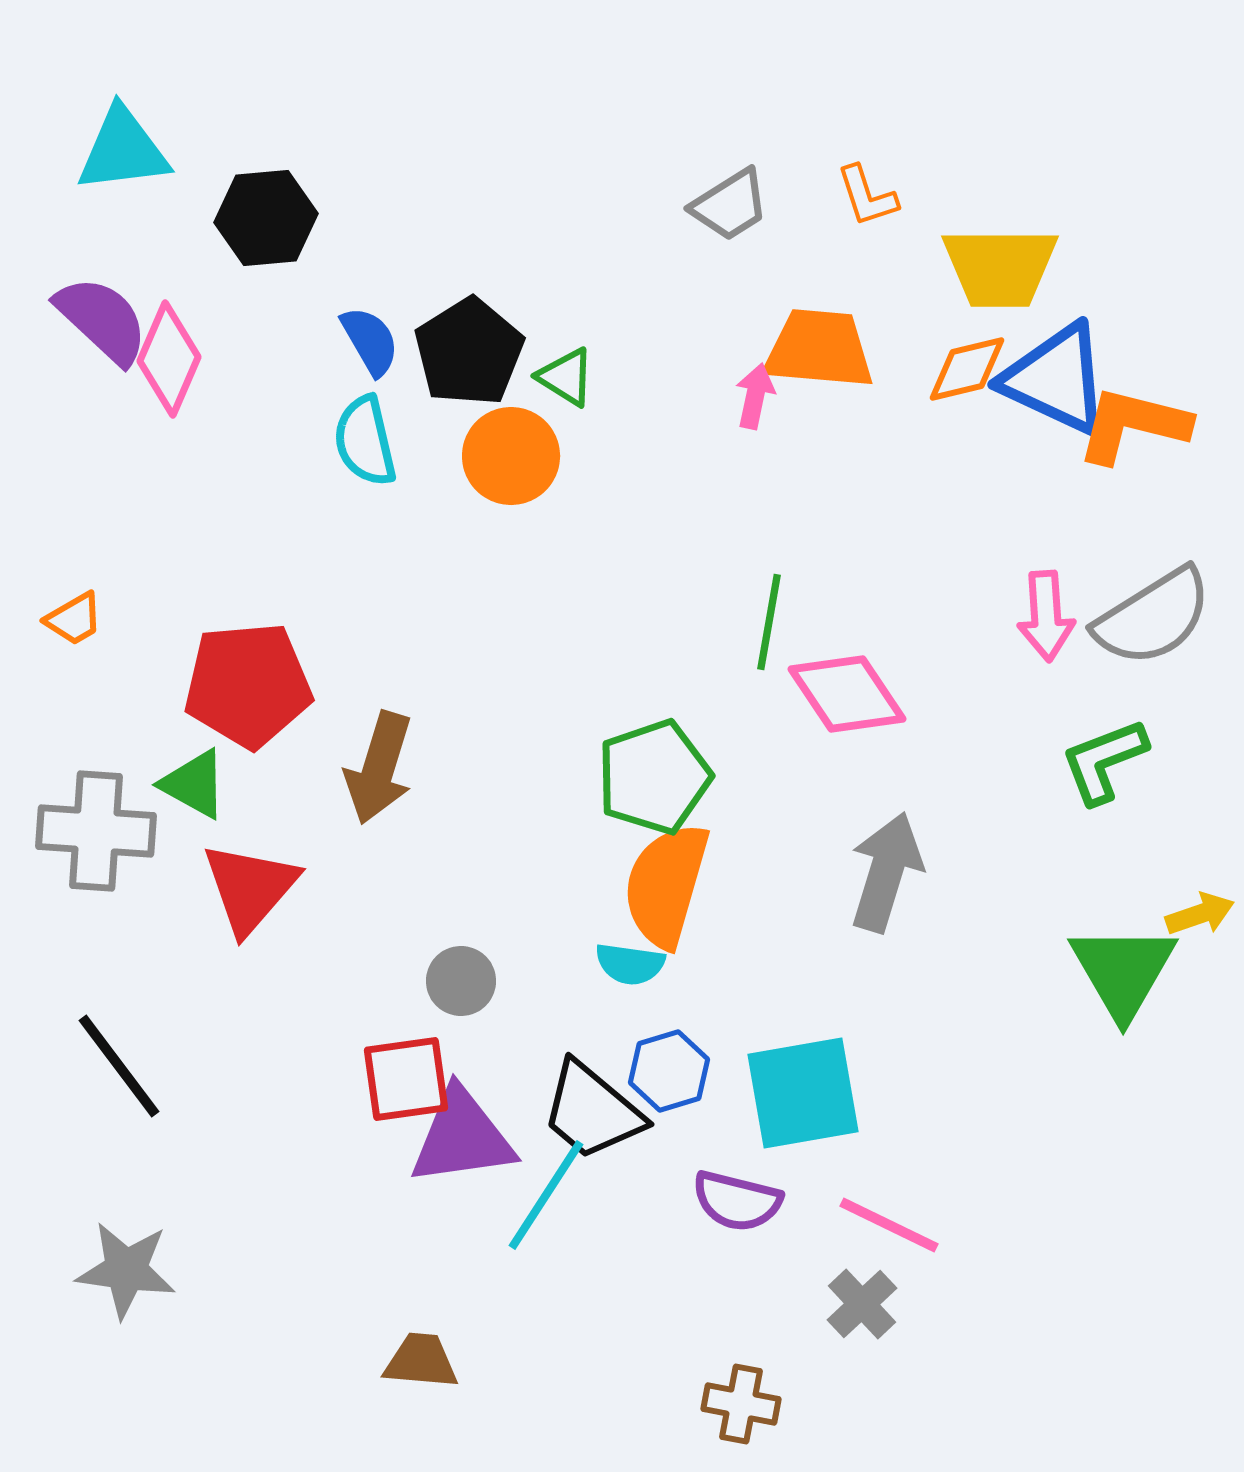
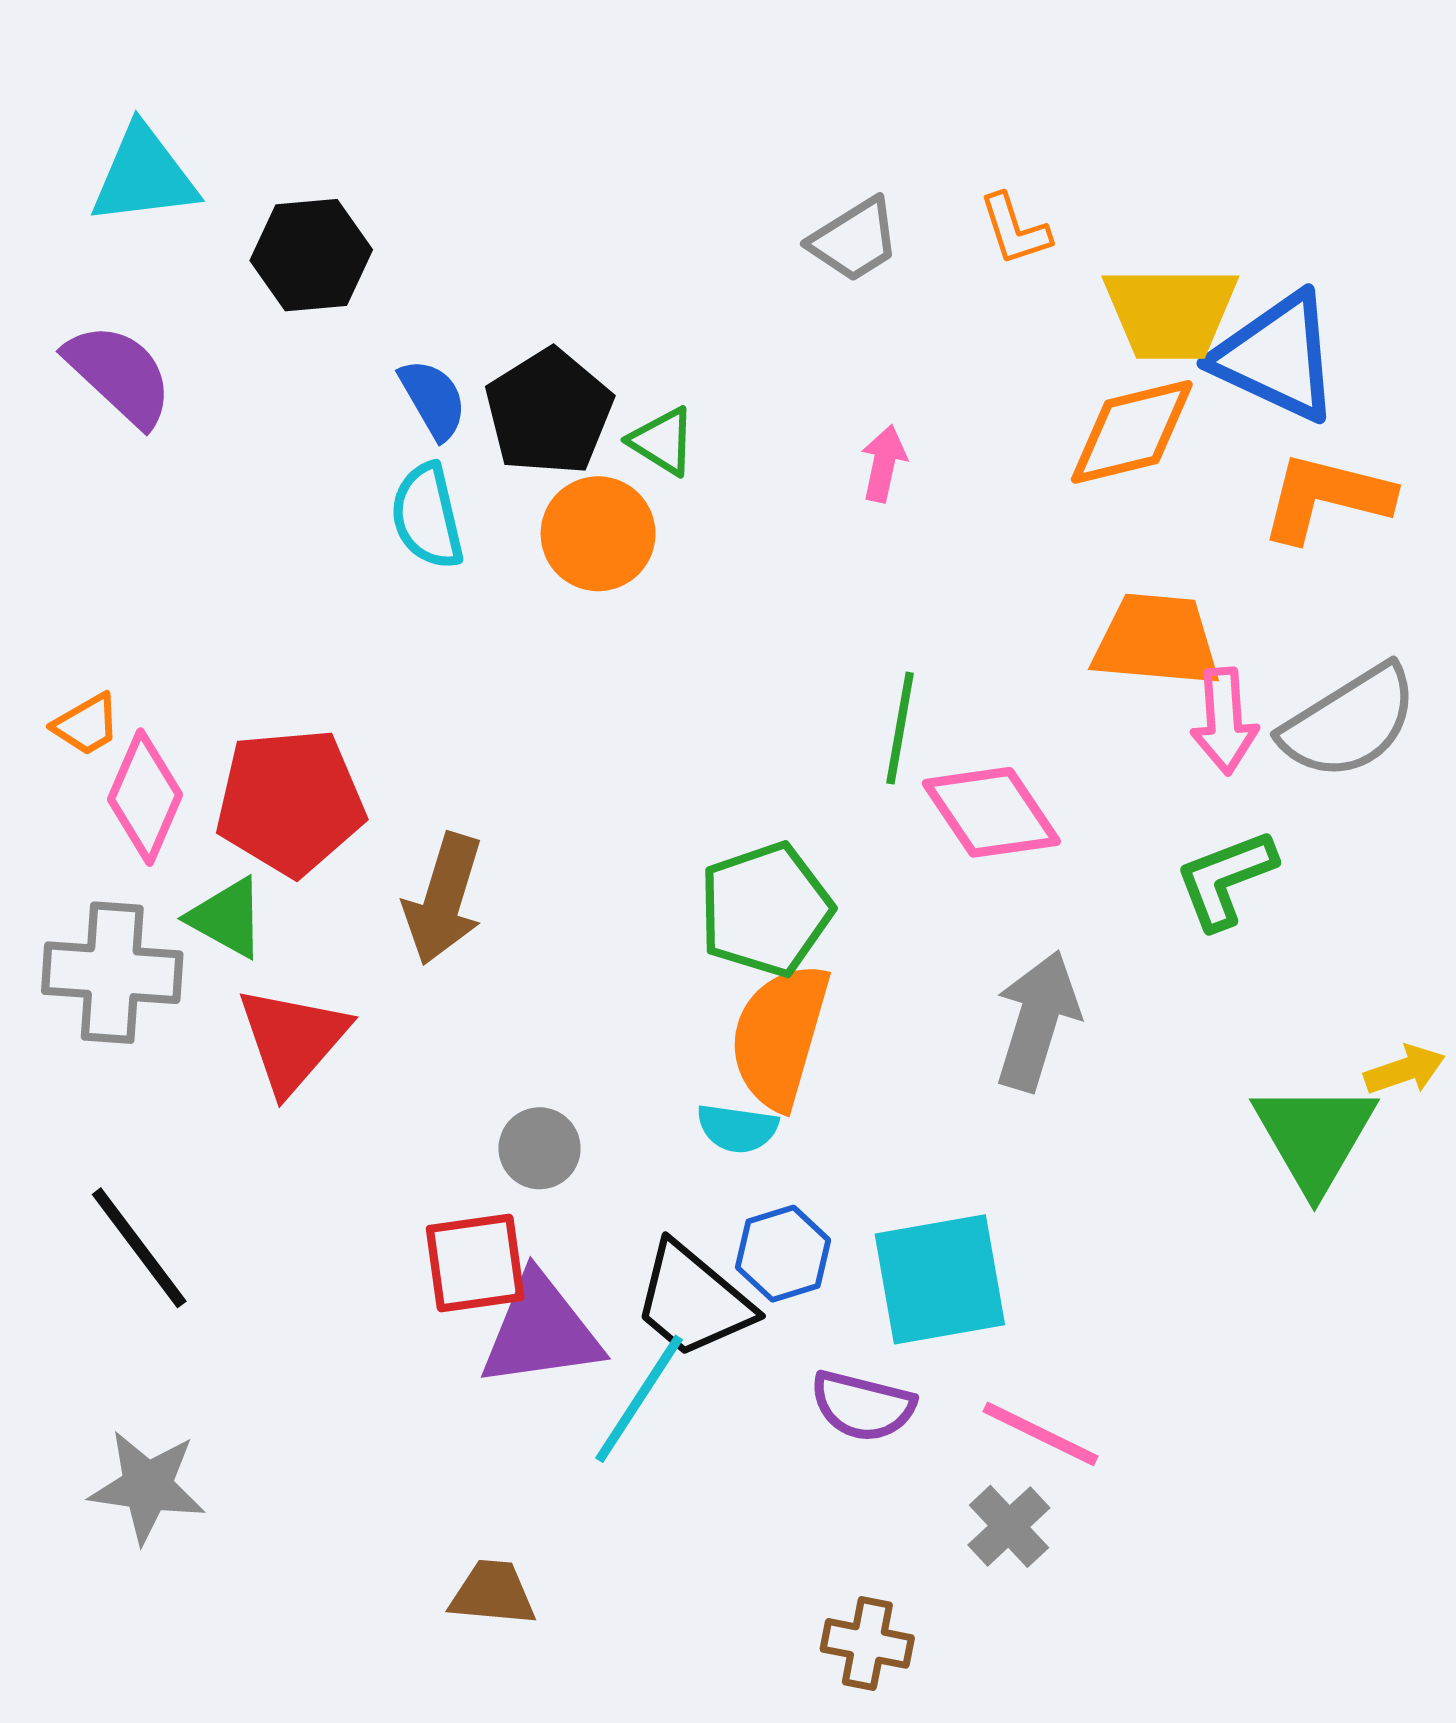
orange trapezoid: (819, 349) -> (1156, 640), moved
pink diamond: (169, 359) -> (145, 797), moved
orange diamond: (967, 369) -> (1132, 432), size x1.4
blue triangle: (1056, 379) -> (1277, 357), moved
green L-shape: (1104, 761) -> (1226, 879), moved

